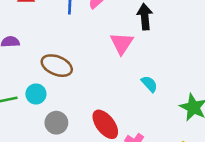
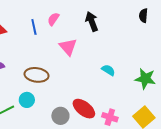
pink triangle: (122, 43) -> (68, 47), moved
gray circle: (56, 123) -> (60, 116), moved

